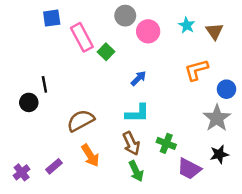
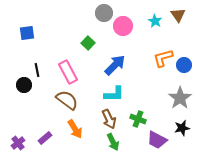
blue square: (52, 18) -> (27, 33), moved
brown triangle: (214, 31) -> (178, 15), moved
pink rectangle: (82, 37) -> (68, 72), moved
blue arrow: (138, 78) -> (115, 65), size x1.6
blue circle: (226, 89) -> (184, 65), moved
brown semicircle: (81, 121) -> (67, 100), turned 65

